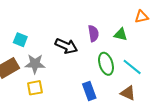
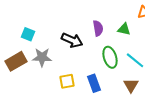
yellow square: (35, 88) -> (67, 81), moved
brown triangle: (128, 93) -> (131, 85), turned 35

